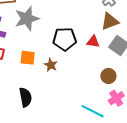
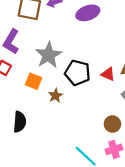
gray star: (27, 18) -> (49, 55), moved, turned -30
red triangle: (93, 42) -> (108, 74), moved

